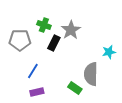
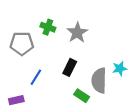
black rectangle: (54, 43) -> (70, 67), moved
cyan star: (109, 52) -> (120, 69), moved
purple rectangle: (37, 92) -> (16, 100), moved

